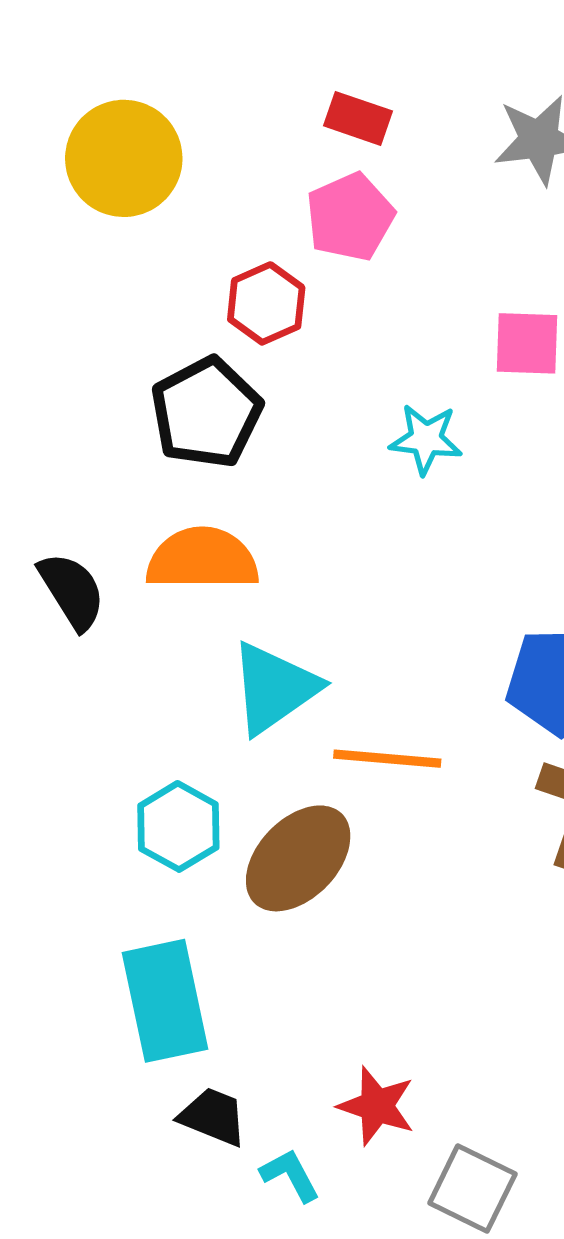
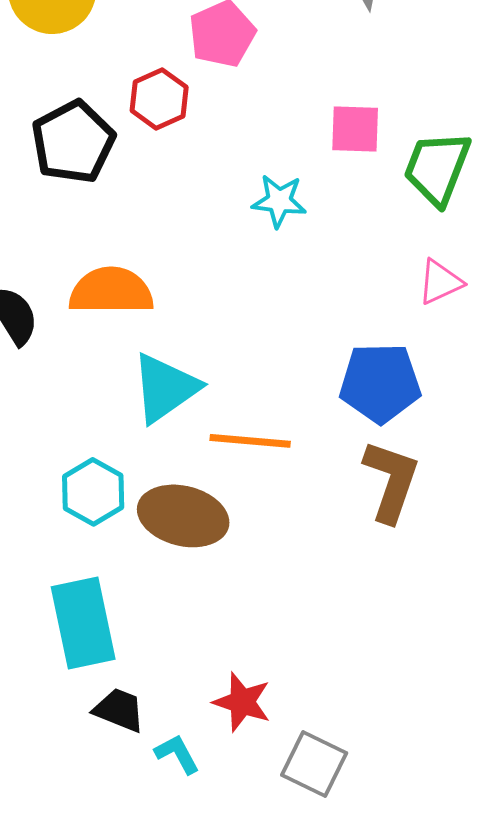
black pentagon: (206, 413) -> (73, 142), moved
brown ellipse: (298, 858) -> (183, 516), turned 60

